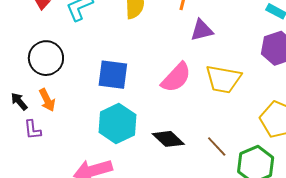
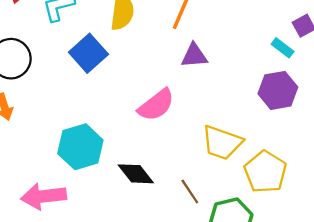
blue square: (113, 75) -> (88, 53), moved, turned 32
yellow trapezoid: (223, 79) -> (222, 143), moved

